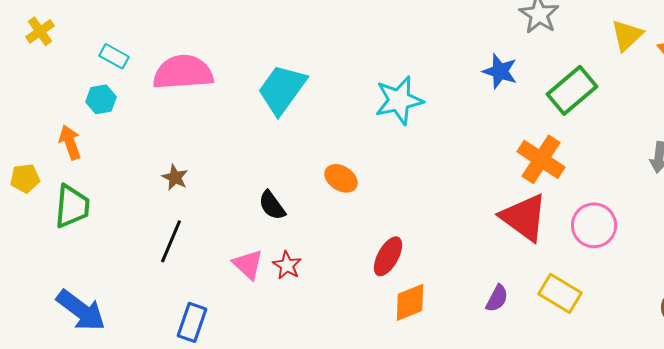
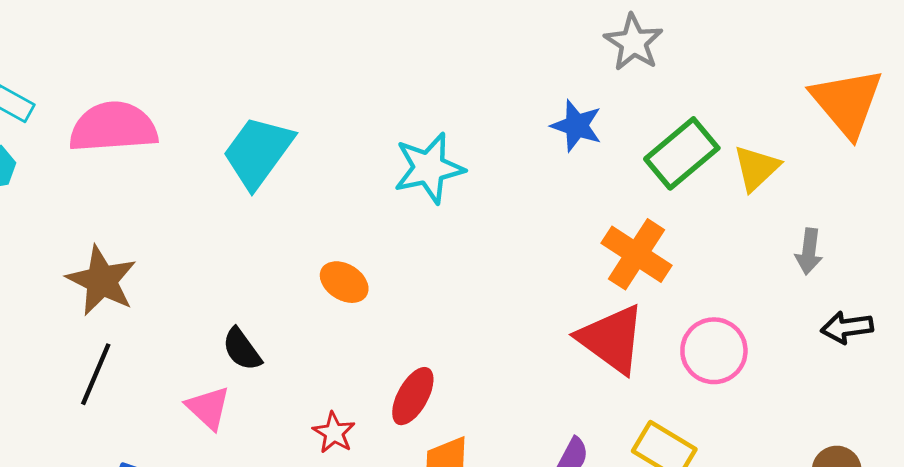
yellow triangle: (627, 35) -> (756, 168), moved
brown star: (175, 177) -> (102, 281), size x1.8
black semicircle: (272, 205) -> (242, 349), moved
red star: (287, 265) -> (334, 433), moved

